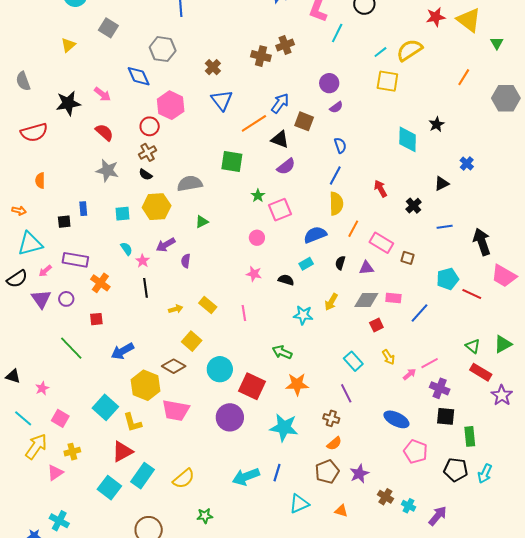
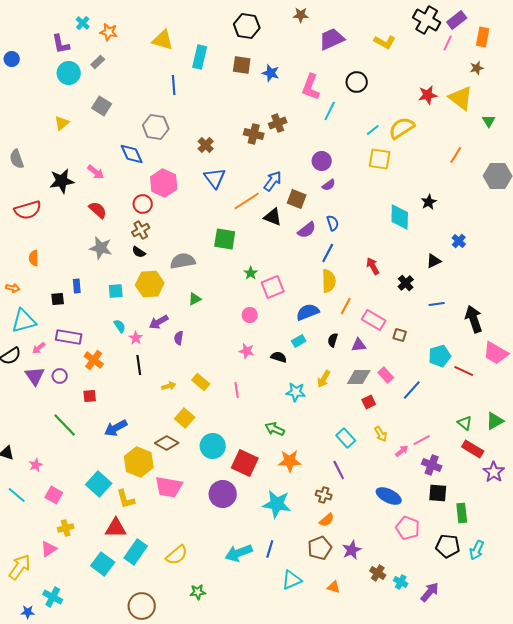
purple semicircle: (286, 166) -> (307, 230), moved
pink rectangle: (393, 298) -> (386, 375), turned 42
yellow arrow: (36, 447) -> (20, 567), moved
red triangle: (122, 452) -> (116, 528), turned 30

